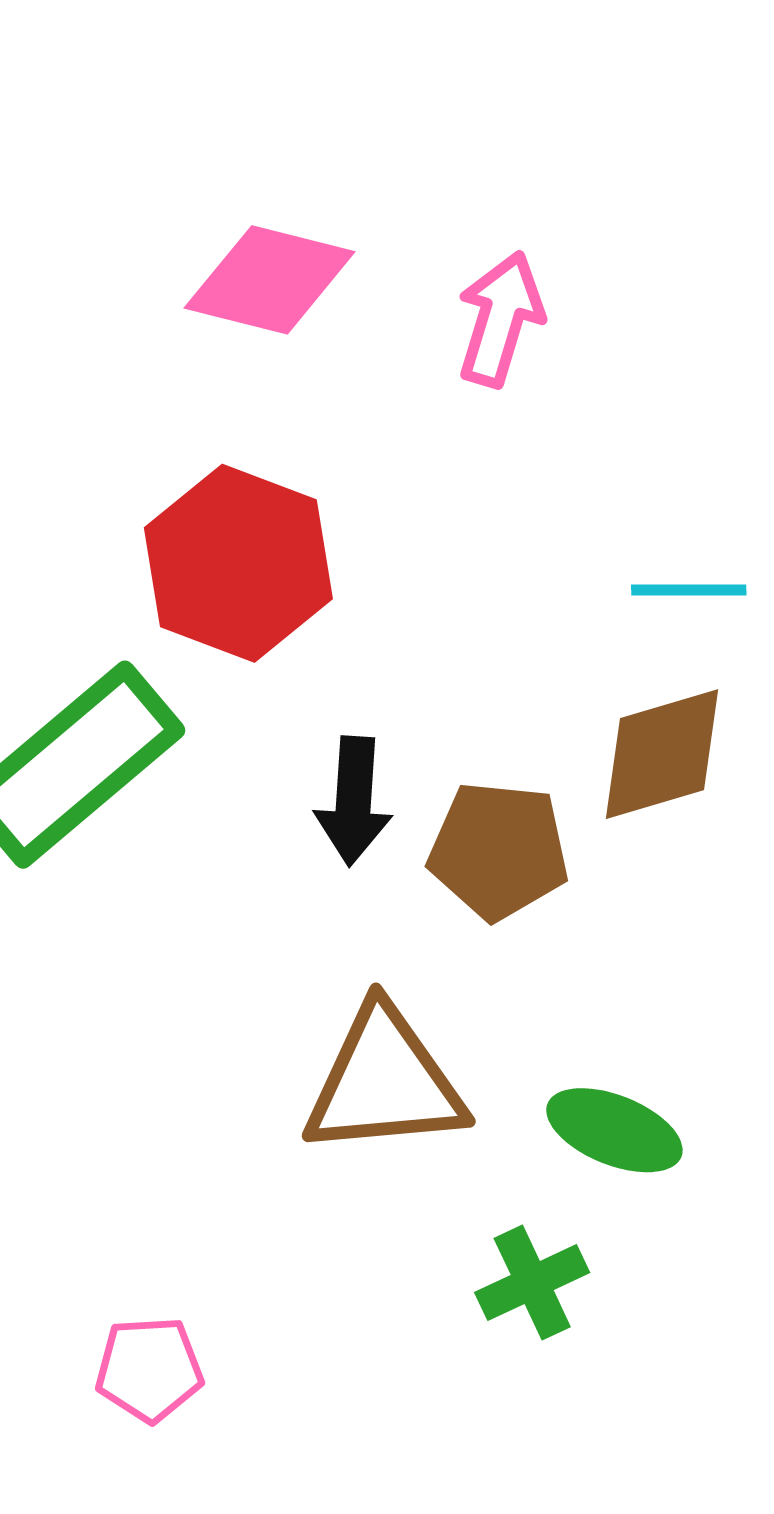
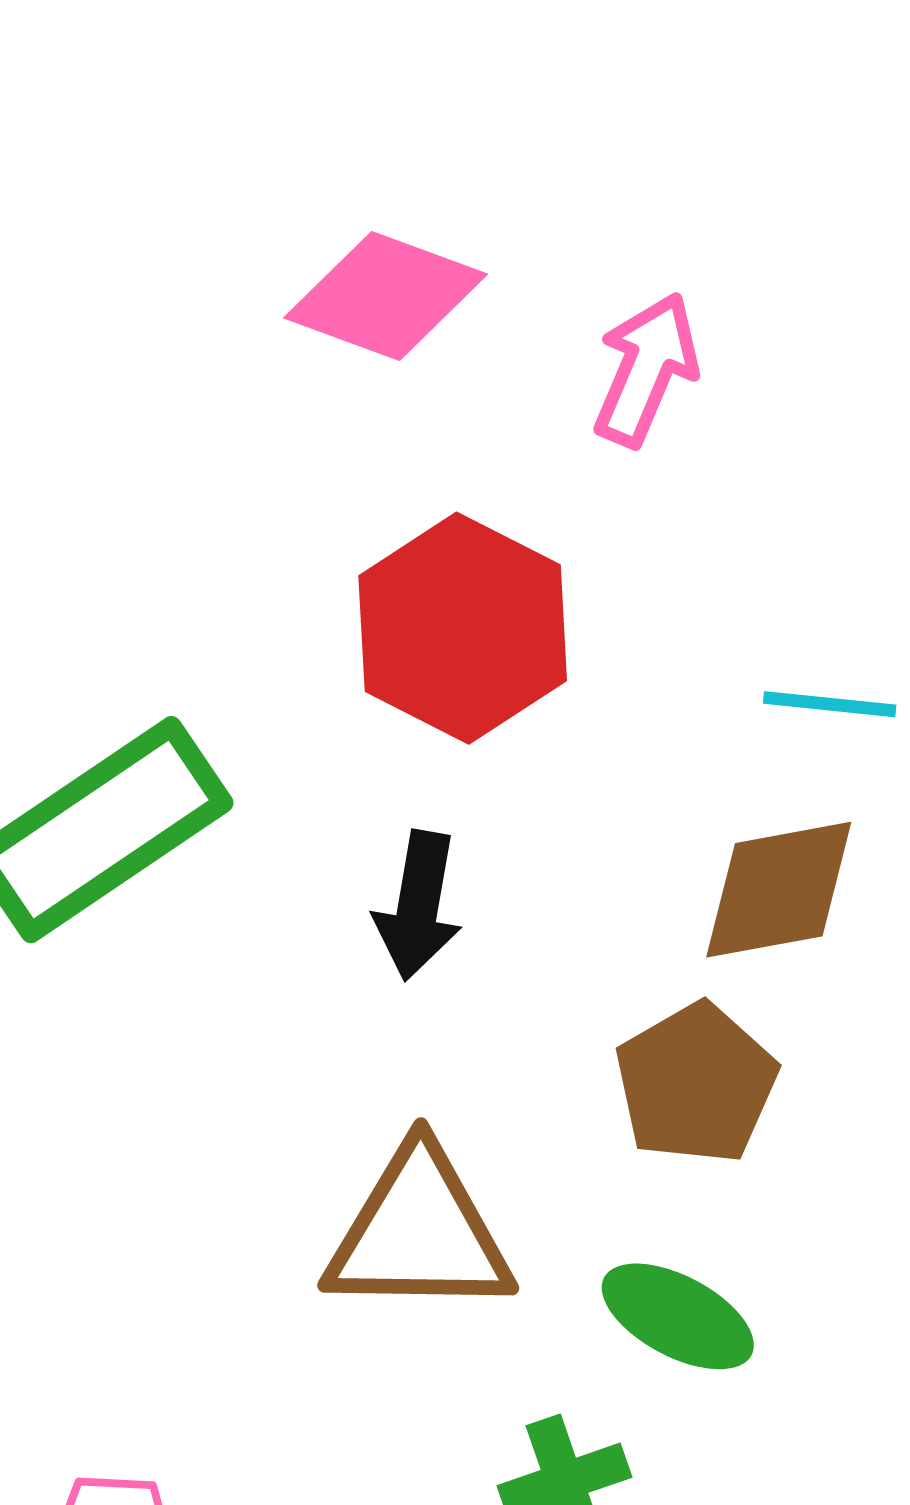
red hexagon: (238, 563) -> (463, 628), moved
brown pentagon: (499, 850) -> (696, 1083), moved, turned 30

